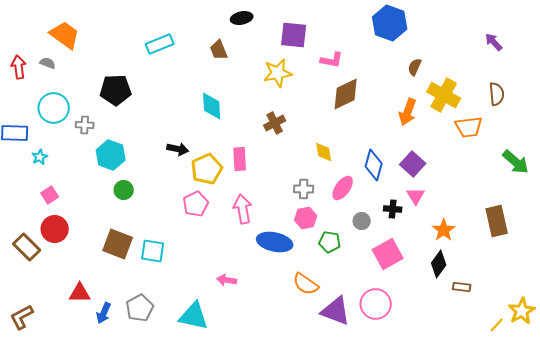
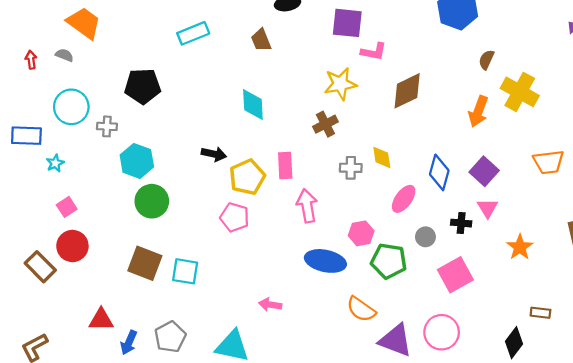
pink L-shape: (332, 60) -> (374, 52), moved
red arrow: (19, 67) -> (31, 60), size x0.7
yellow star: (278, 73) -> (340, 84), moved
orange trapezoid: (469, 127) -> (549, 162), moved
gray cross: (304, 189) -> (351, 168), moved
green circle: (124, 190) -> (152, 201), size x1.5
pink pentagon: (196, 204) -> (235, 217), turned -30
pink arrow: (243, 209) -> (307, 206), moved
green pentagon: (330, 242) -> (389, 261), size x1.4
black diamond: (439, 264) -> (514, 343), moved

